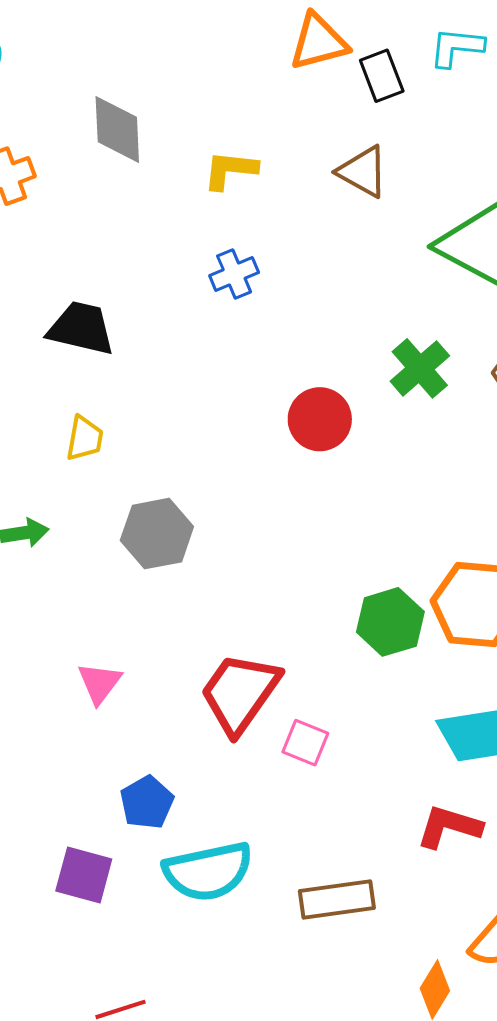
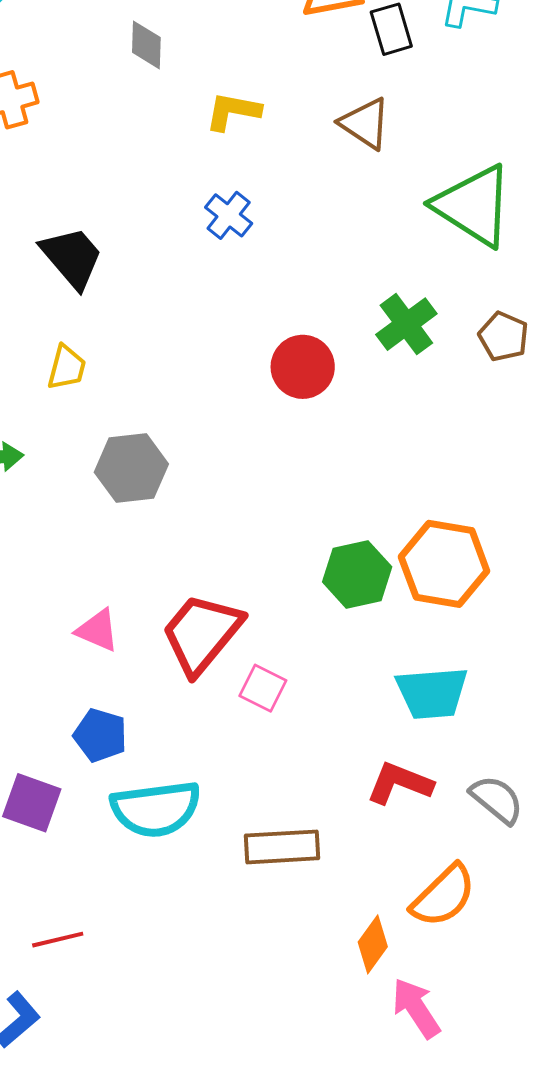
gray diamond: (117, 129) -> (146, 45), moved, size x0.7
blue cross: (234, 274) -> (229, 215), turned -33
black trapezoid: (81, 328) -> (72, 257), turned 32
pink triangle: (99, 683) -> (98, 630), moved, turned -48
blue pentagon: (147, 802) -> (100, 735), turned -30

